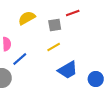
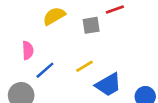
yellow line: (54, 47) -> (85, 66), moved

